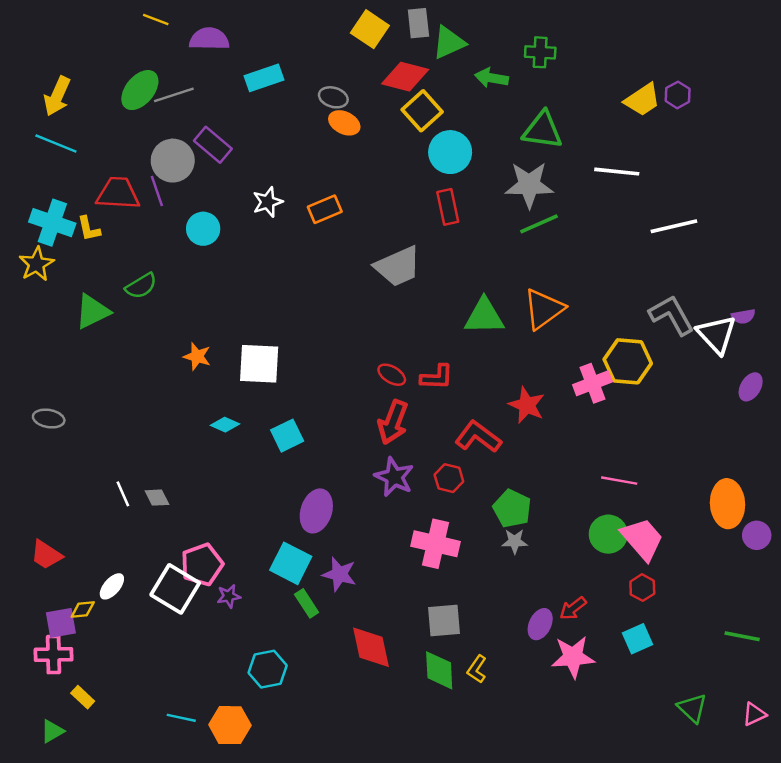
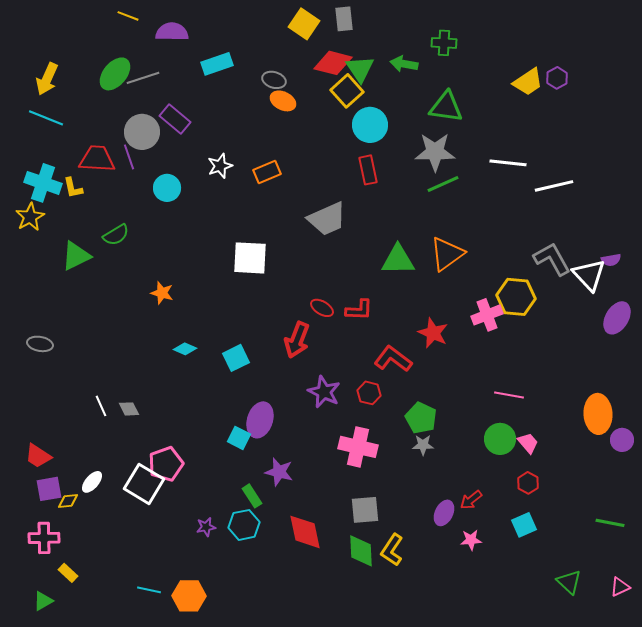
green triangle: (449, 43) -> (360, 69), moved, turned -40
white line: (617, 172) -> (508, 163), moved
white square: (259, 364) -> (250, 258), moved
purple ellipse: (751, 387) -> (617, 318), size x1.4
red arrow: (393, 422) -> (297, 340), moved
pink trapezoid: (642, 539) -> (528, 443), size x0.6
cyan square: (291, 563) -> (239, 438), moved, size x0.7
purple star: (229, 596) -> (206, 527), moved
purple square: (61, 623) -> (49, 489), moved
pink star: (573, 657) -> (471, 540), size x0.6
cyan hexagon: (268, 669) -> (244, 525), moved
yellow L-shape: (477, 669) -> (392, 550), size x1.4

